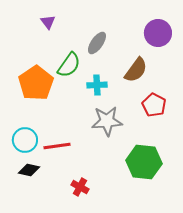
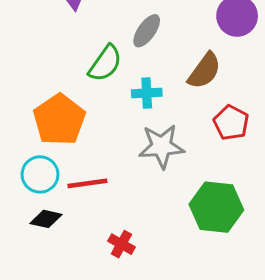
orange pentagon: (36, 83) -> (59, 120), moved

